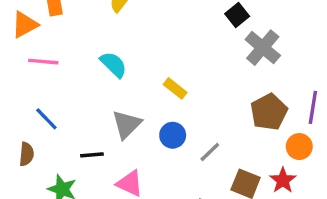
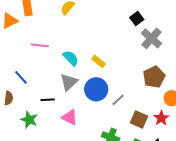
pink line: (43, 62) -> (40, 45), moved
cyan semicircle: (113, 64) -> (71, 58), moved
blue circle: (173, 135) -> (96, 89), size x1.5

